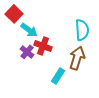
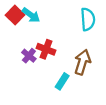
cyan arrow: (29, 30) -> (31, 15), moved
cyan semicircle: (82, 30) -> (88, 19), moved

